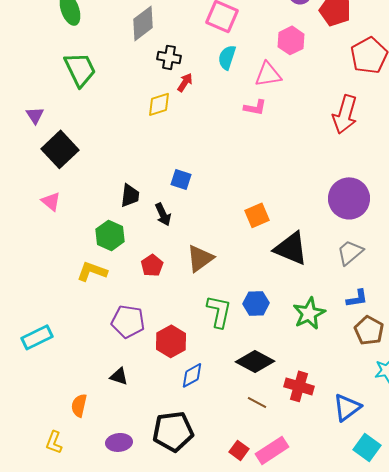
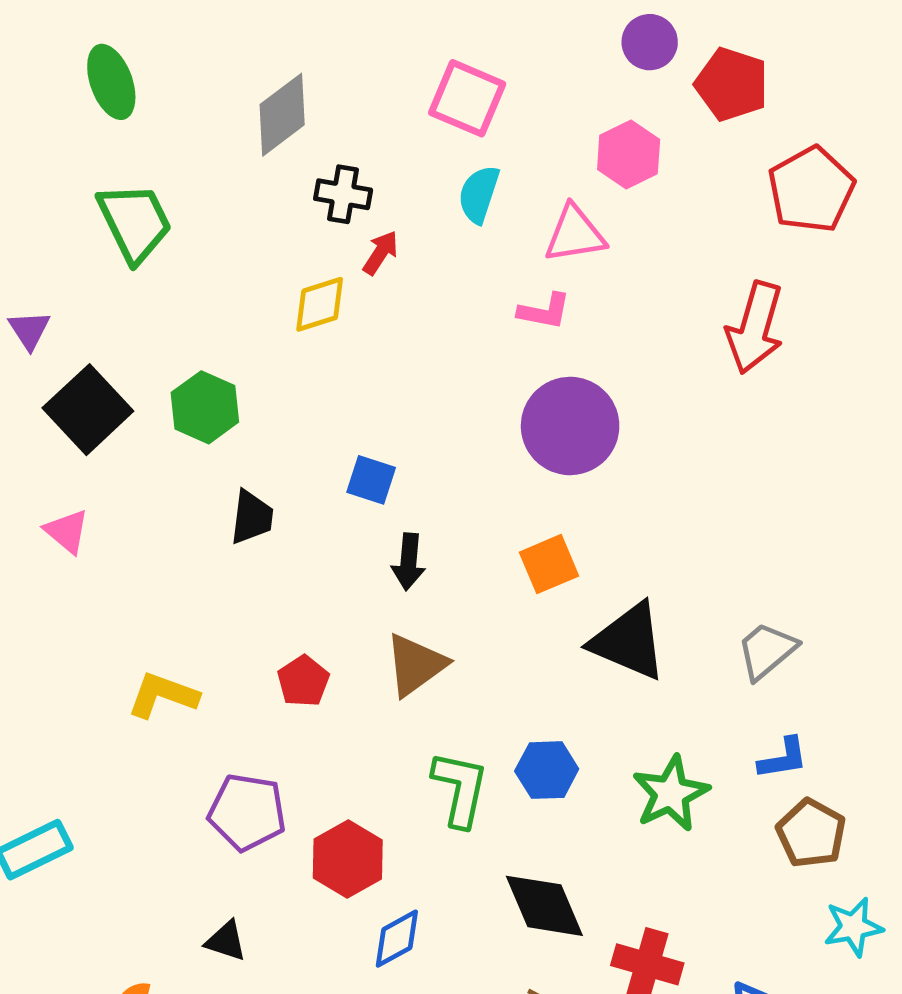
purple circle: (349, 198) -> (570, 426), moved
black arrow: (163, 214) -> (409, 562), moved, turned 30
green hexagon: (110, 235) -> (205, 407), moved
black diamond: (255, 361) -> (544, 906), turned 39

